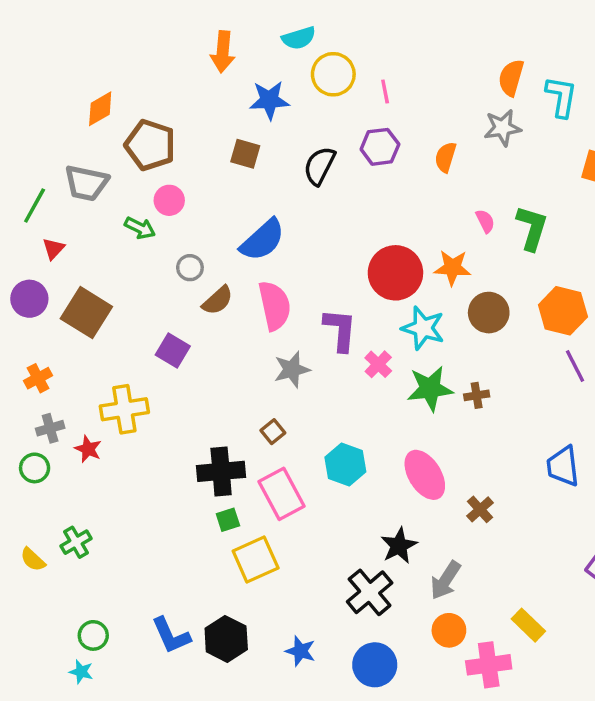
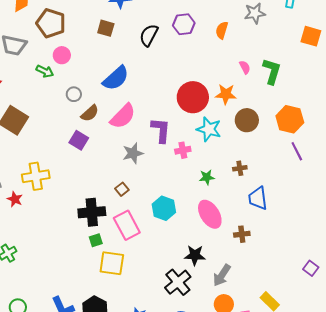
pink semicircle: (275, 306) -> (123, 116), turned 56
purple square: (173, 351) -> (79, 140), moved
pink cross: (378, 364) -> (183, 150), turned 35
green star: (430, 389) -> (207, 177), moved, size x0.6
blue trapezoid: (563, 466) -> (258, 198), moved
brown cross: (480, 509) -> (242, 234), turned 35
black star: (399, 546) -> (195, 255), turned 30
yellow square: (256, 559) -> (112, 263), turned 32

